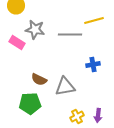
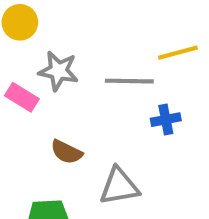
blue cross: (93, 64) -> (166, 120), moved
brown semicircle: (39, 79) -> (66, 152), moved

